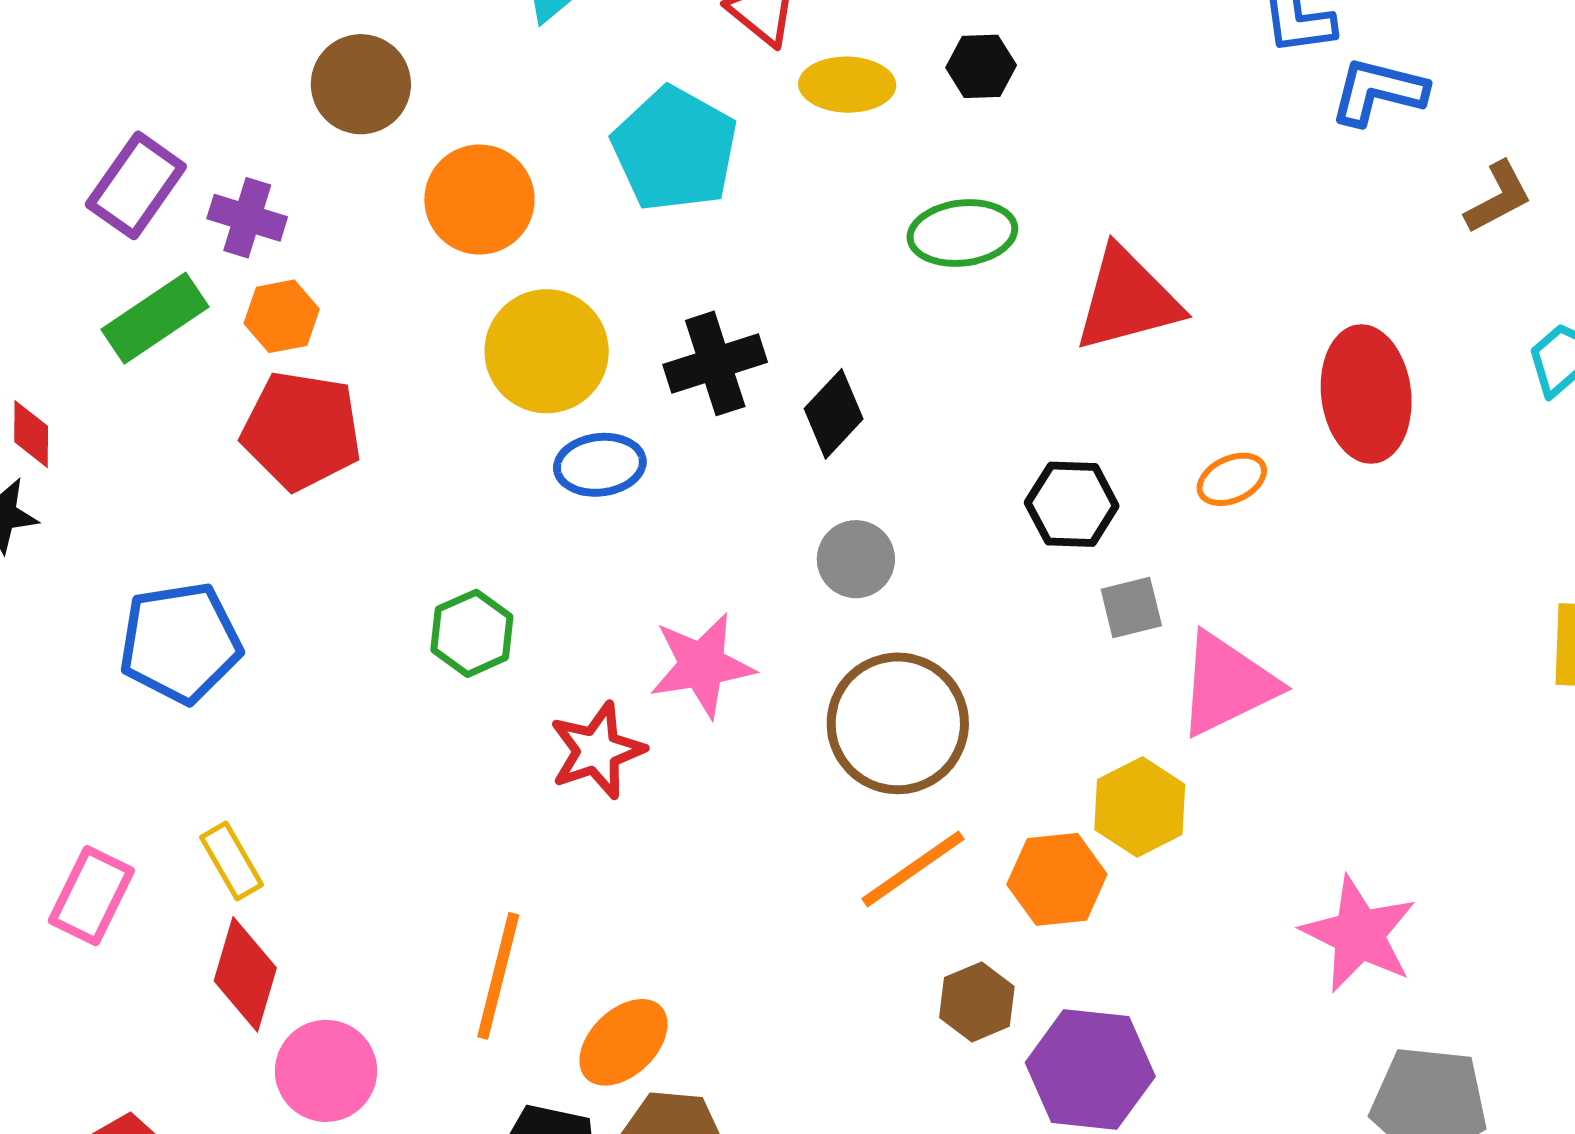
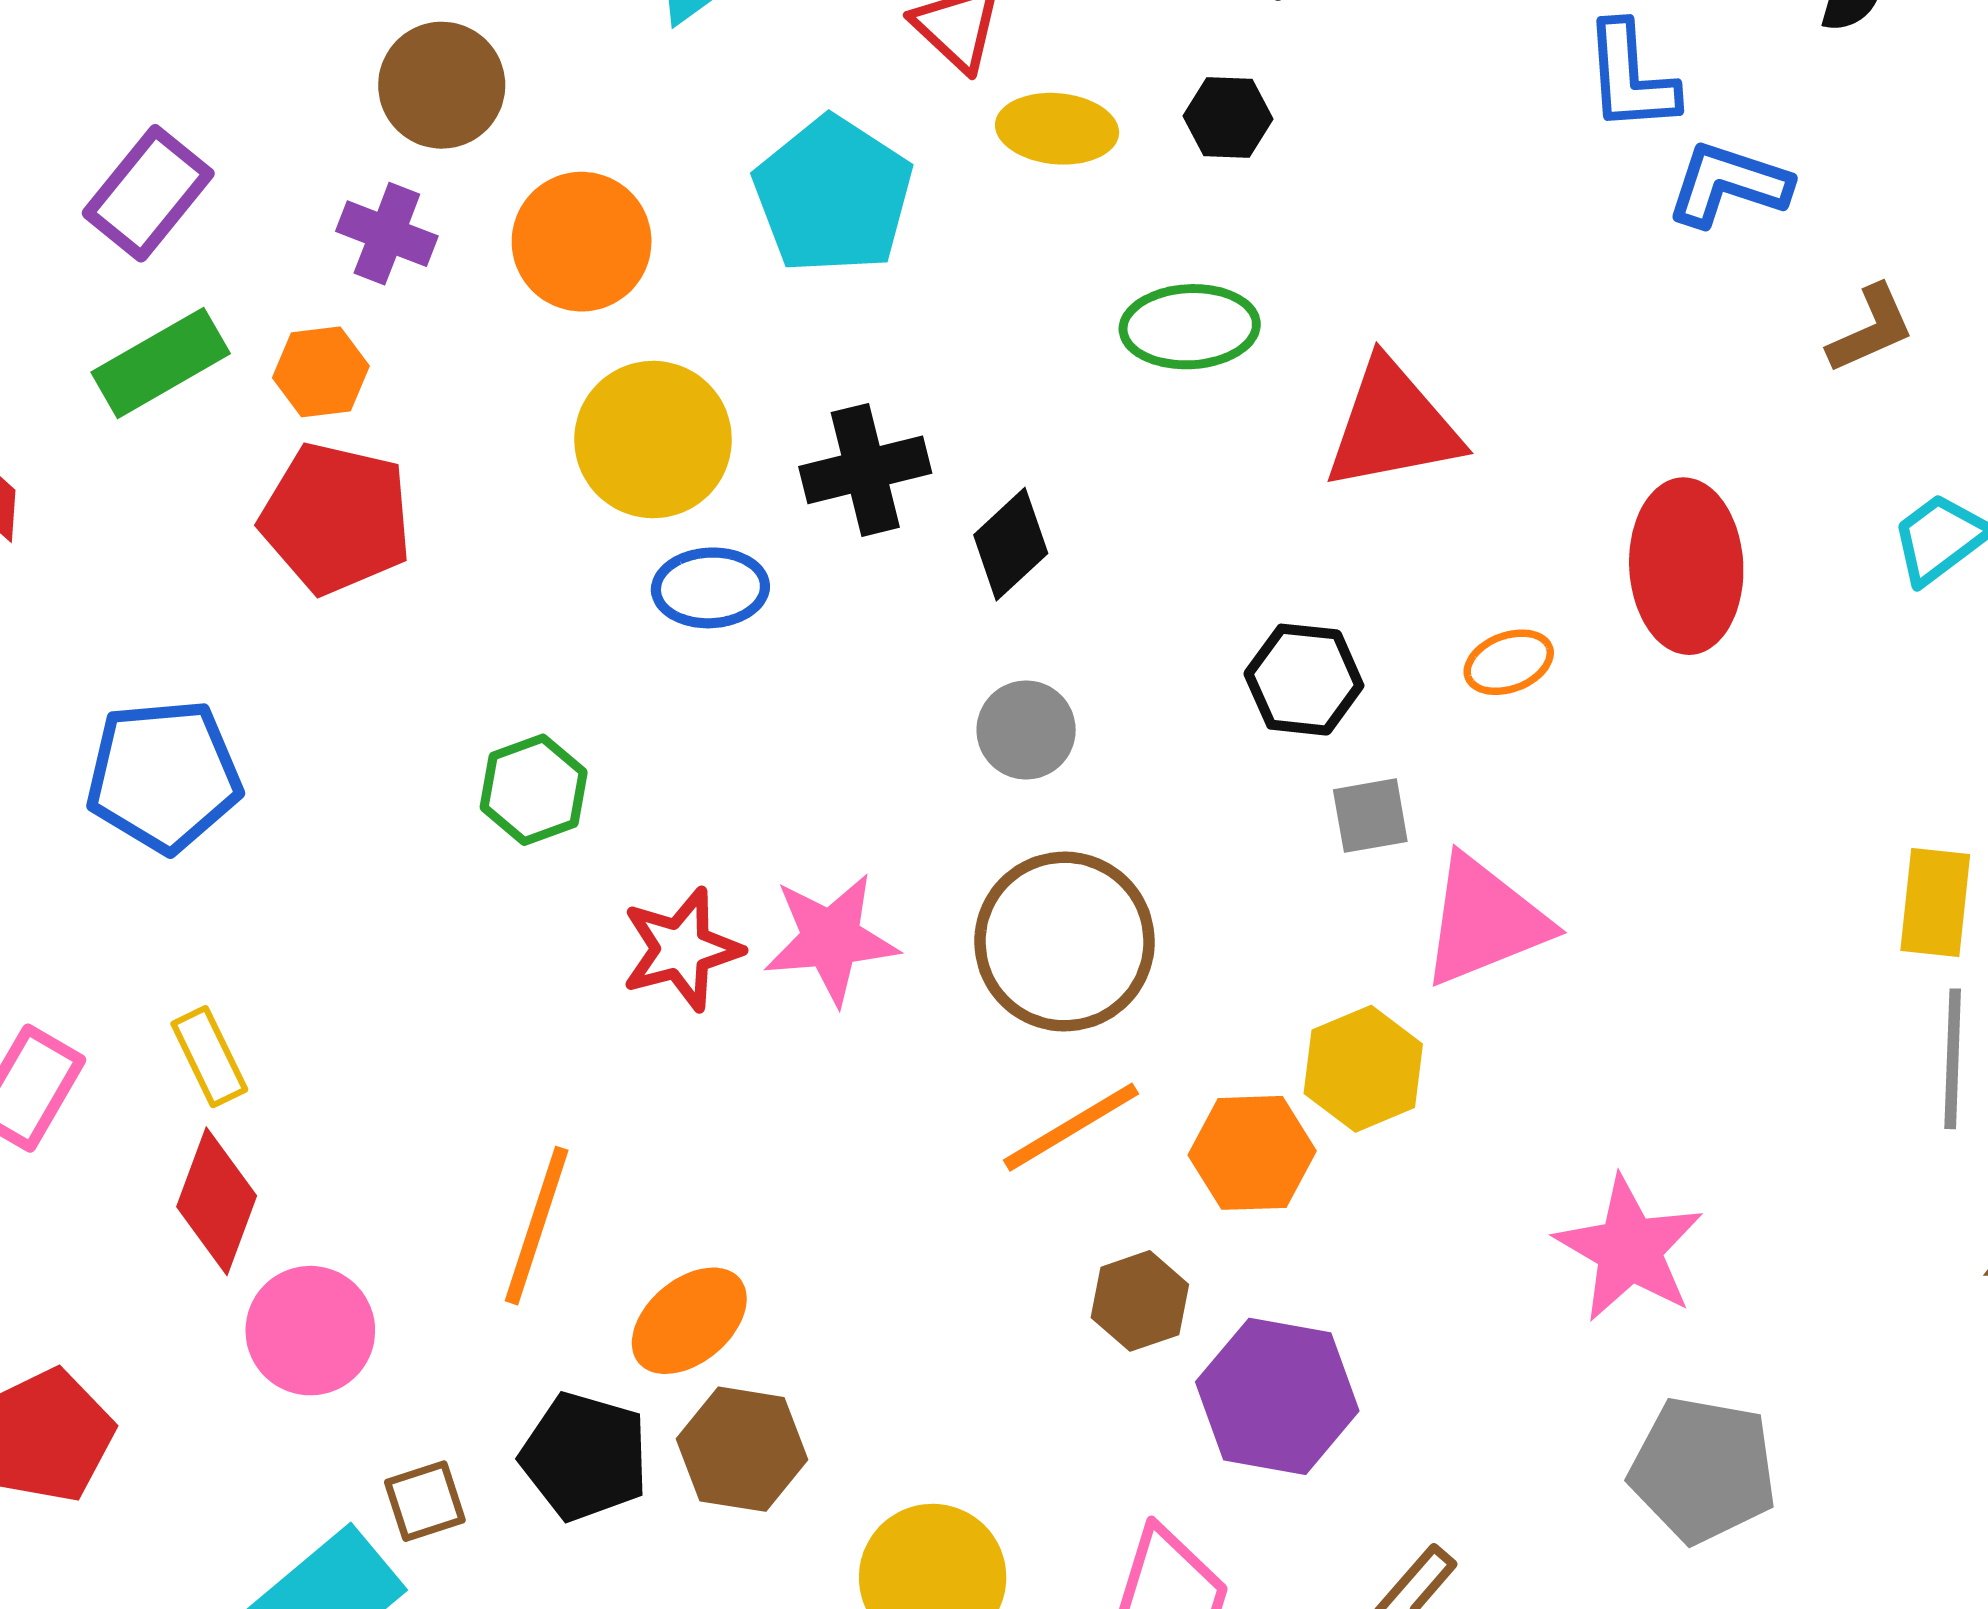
purple cross: (247, 218) -> (387, 234), moved
pink star: (702, 665) -> (831, 939), moved

